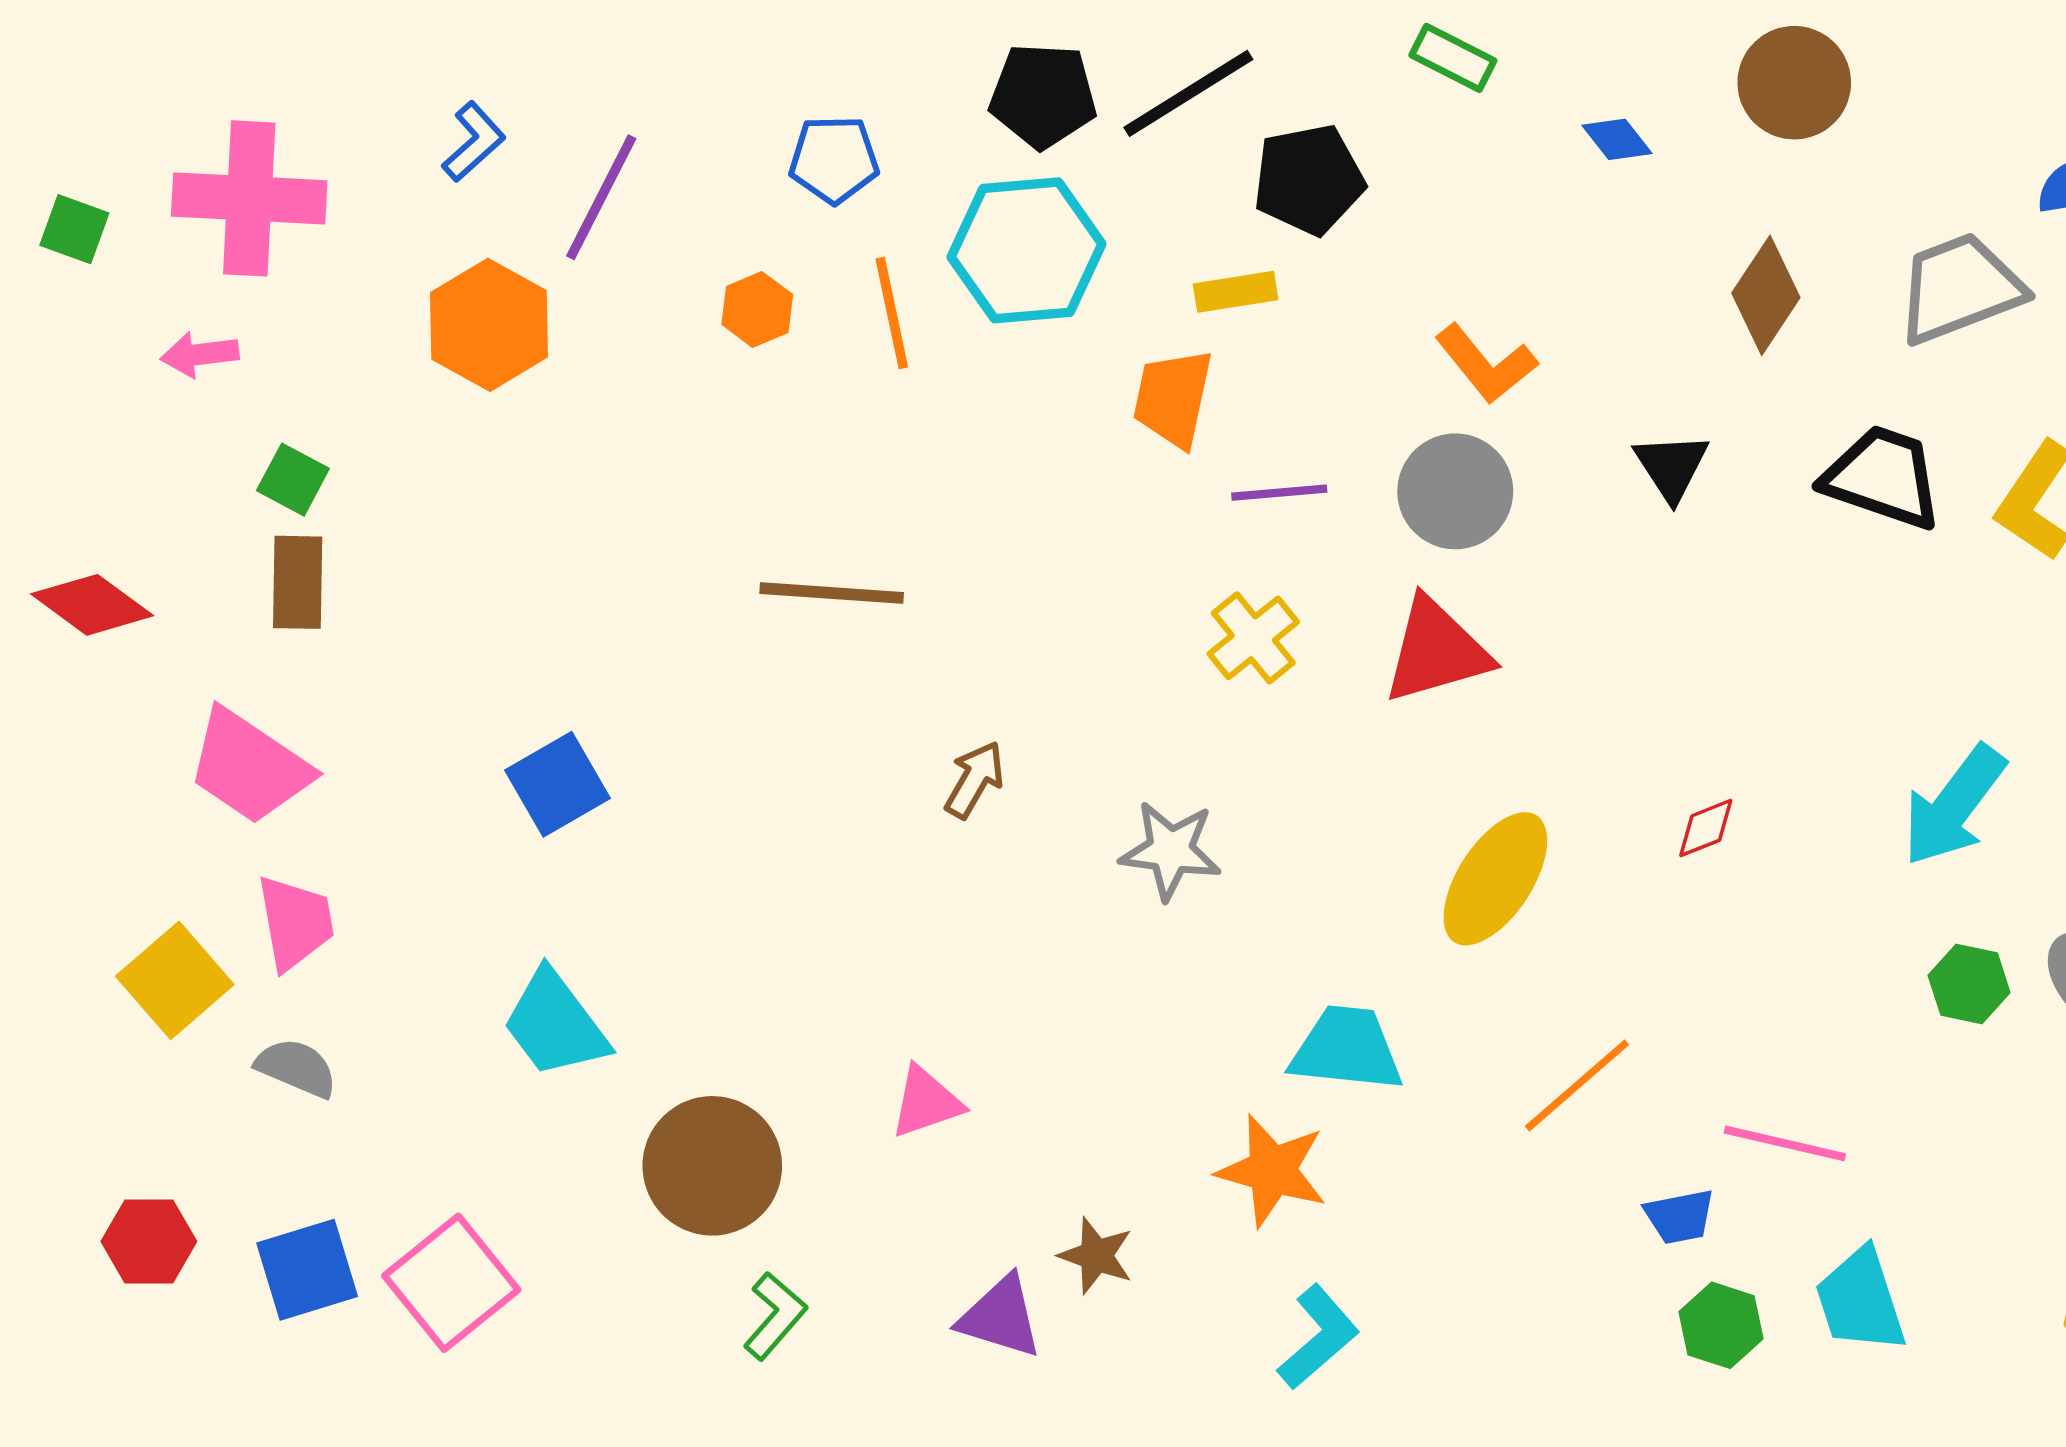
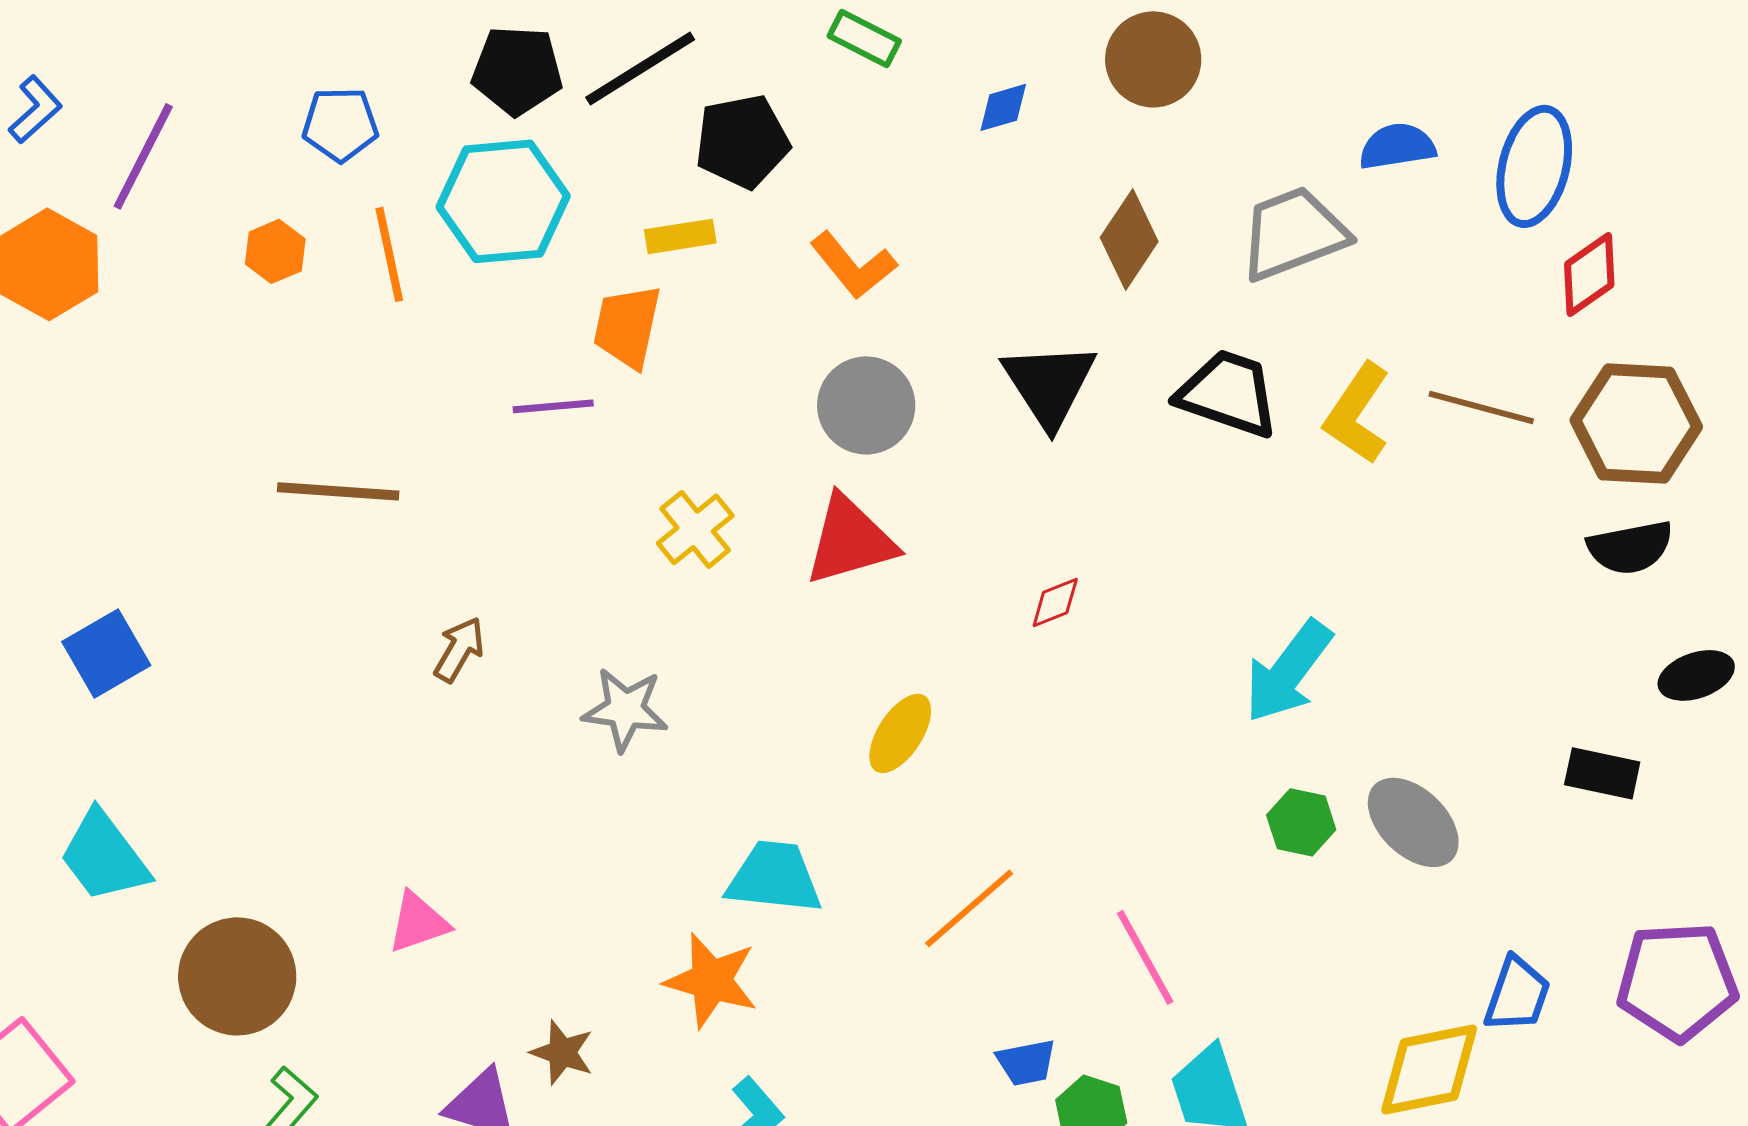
blue diamond: (1617, 139) -> (1003, 107), turned -68
orange L-shape: (1486, 364) -> (853, 265), moved
black triangle: (1671, 467) -> (1049, 384), size x1.5
purple line: (1279, 493) -> (553, 406), moved
red diamond: (1706, 828) -> (1055, 602), moved
yellow ellipse: (1495, 879) -> (900, 733), size x0.7
pink line: (1785, 1143) -> (1145, 957), turned 48
blue trapezoid: (1680, 1217) -> (1026, 1062), moved

